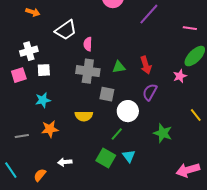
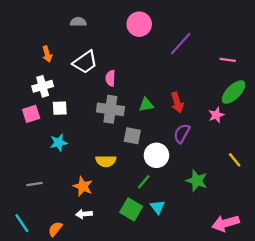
orange arrow: (33, 12) -> (47, 54), moved, turned 56
orange star: (50, 129) -> (83, 186), moved, turned 30

